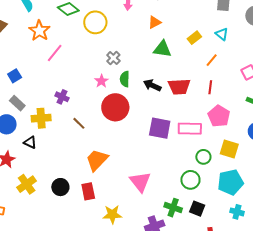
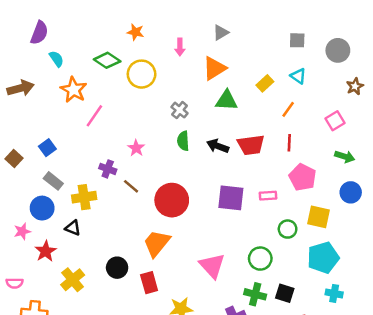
orange triangle: (155, 22) -> (214, 68), size x1.5
gray cross: (113, 58) -> (180, 110), moved
pink star: (101, 81) -> (136, 148), moved
red circle: (115, 107) -> (172, 200), moved
brown line: (79, 123) -> (131, 186), moved
pink rectangle: (190, 129) -> (268, 196), size x0.6
green circle: (190, 180) -> (260, 259), moved
black circle: (60, 187) -> (117, 268), moved

